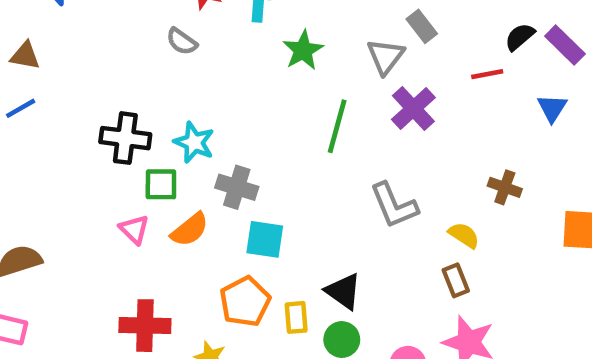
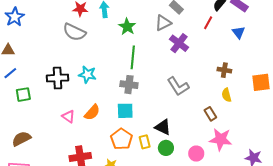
gray semicircle: (182, 41) -> (74, 32), size x1.6
gray triangle: (385, 56) -> (163, 23), turned 36
red line: (487, 74) -> (208, 23), turned -40
green line: (337, 126) -> (133, 57), moved
green square: (161, 184) -> (23, 95), moved
gray cross: (237, 187) -> (129, 85), moved
yellow semicircle: (464, 235) -> (227, 95), moved, turned -128

